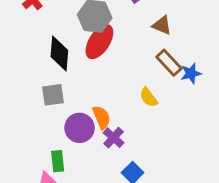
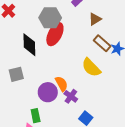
brown triangle: (162, 25) -> (95, 19), turned -48
gray square: (53, 95) -> (16, 74), moved
yellow semicircle: (149, 97) -> (91, 67), size x1.5

